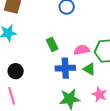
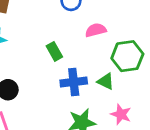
pink semicircle: (82, 50) -> (96, 30), moved

